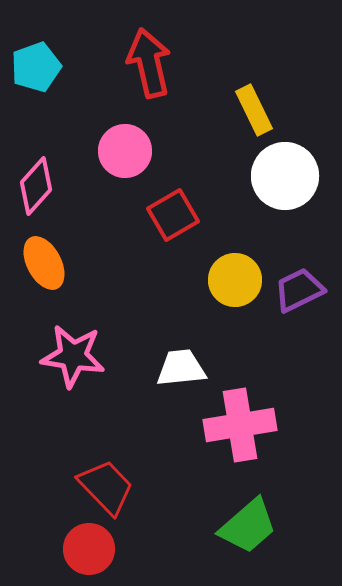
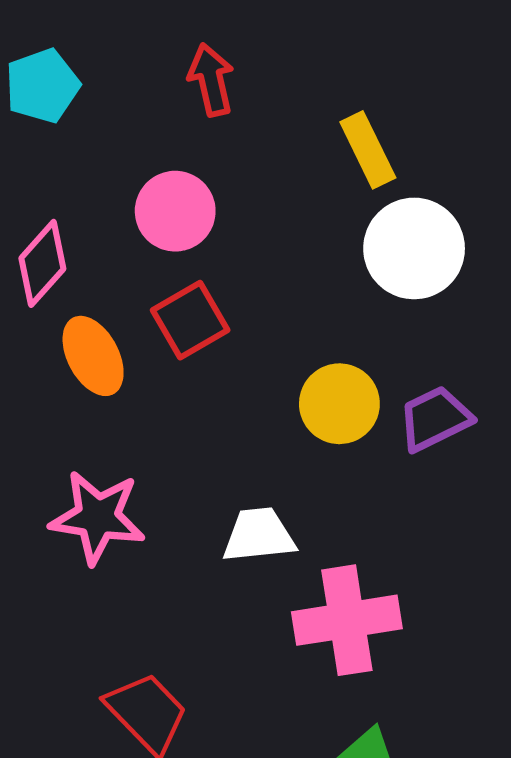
red arrow: (149, 63) -> (211, 80), size x0.7
red square: (173, 215) -> (190, 320), moved
orange ellipse: (44, 263) -> (93, 356), moved

